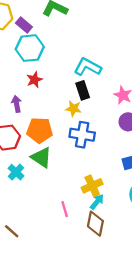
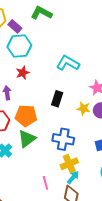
black rectangle: (83, 90) -> (57, 99), moved, turned 35
yellow star: (73, 108) -> (84, 109), moved
blue cross: (82, 135) -> (63, 139), moved
green triangle: (41, 158) -> (27, 139), turned 48

